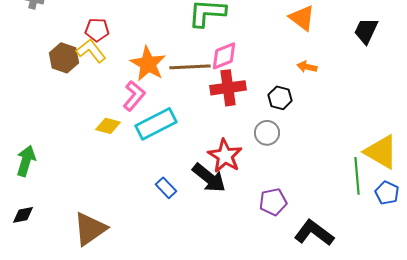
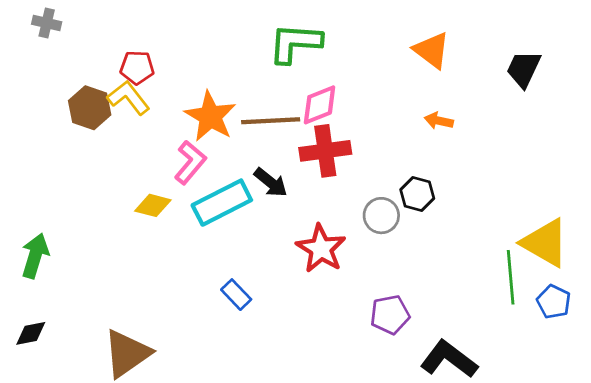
black hexagon: (280, 98) -> (417, 194), moved
black arrow: (209, 178) -> (271, 182), moved, size x0.7

